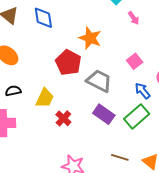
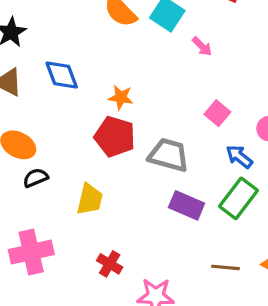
orange star: (90, 38) -> (121, 97), moved, size x0.7
black semicircle: (13, 91) -> (36, 178), moved
red cross: (63, 118) -> (110, 264), moved

